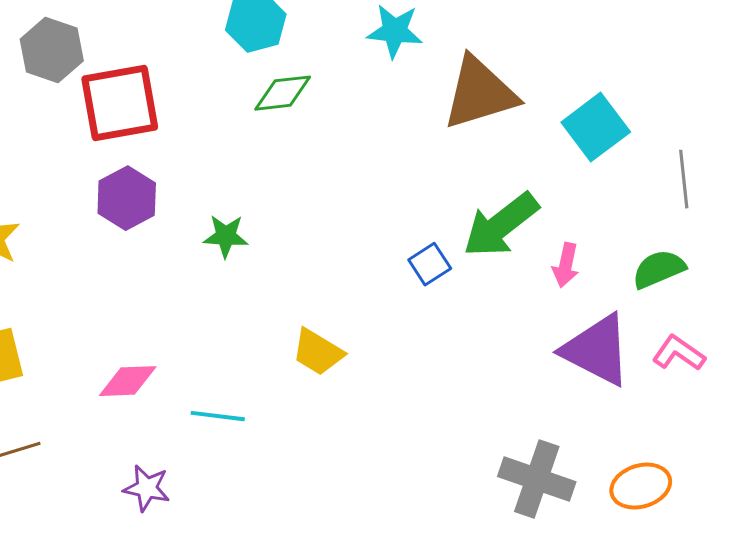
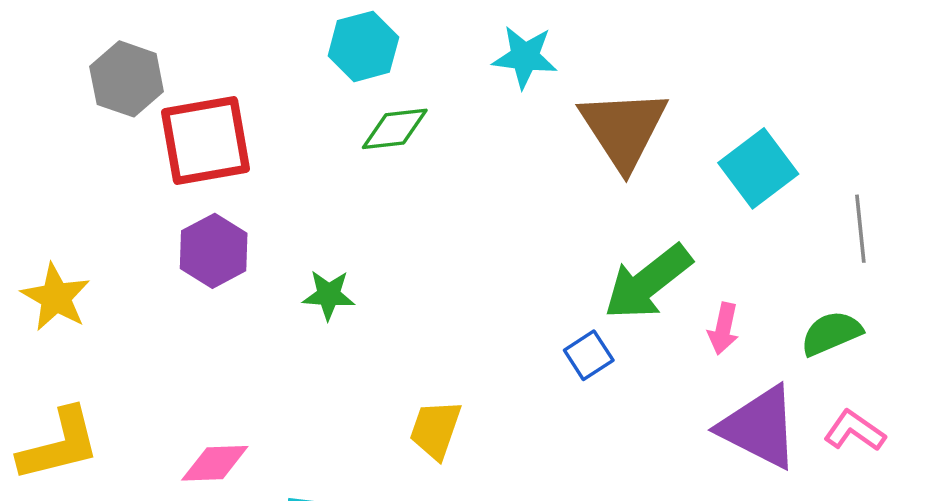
brown triangle: (480, 93) -> (624, 129), turned -46
blue square: (430, 264) -> (589, 355), moved
yellow trapezoid: (318, 352) -> (435, 430), turned 78

